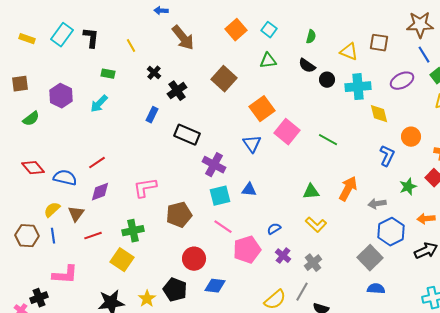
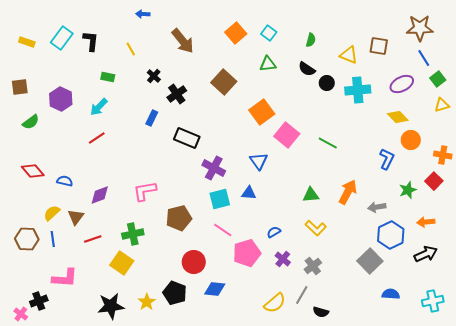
blue arrow: (161, 11) -> (143, 14), moved
yellow diamond: (379, 114) -> (398, 117), moved, turned -30
blue triangle: (252, 144) -> (259, 161), moved
red line: (97, 163) -> (97, 138), moved
blue semicircle: (65, 178) -> (65, 181), size x0.7
blue semicircle: (376, 289) -> (391, 294), moved

